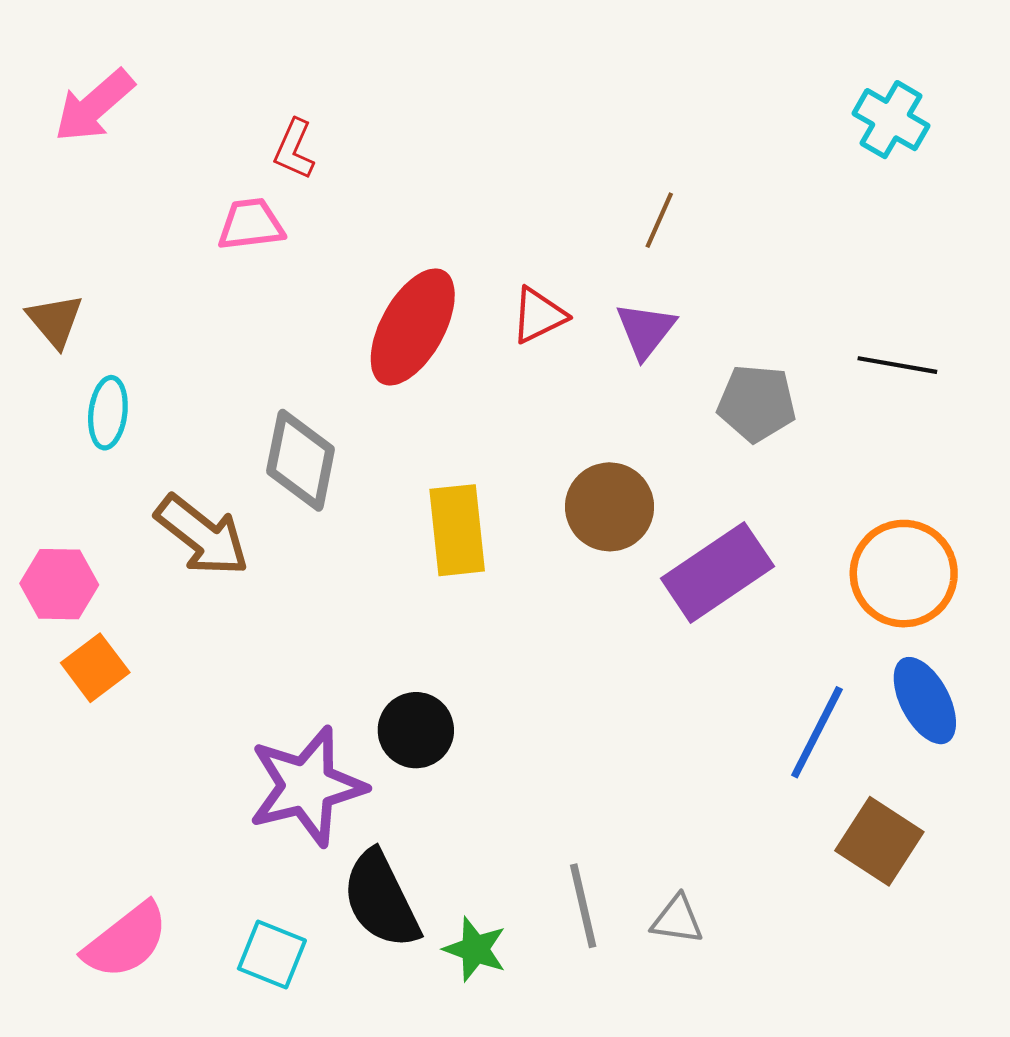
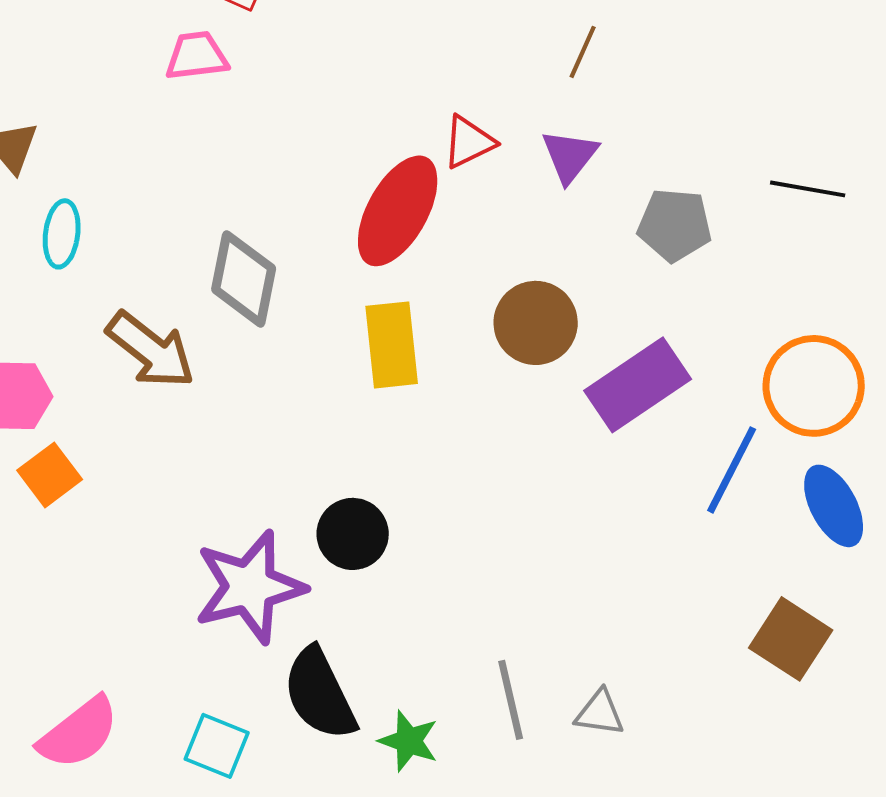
red ellipse: (413, 327) -> (398, 211), moved
blue line: (817, 732) -> (732, 470), moved

